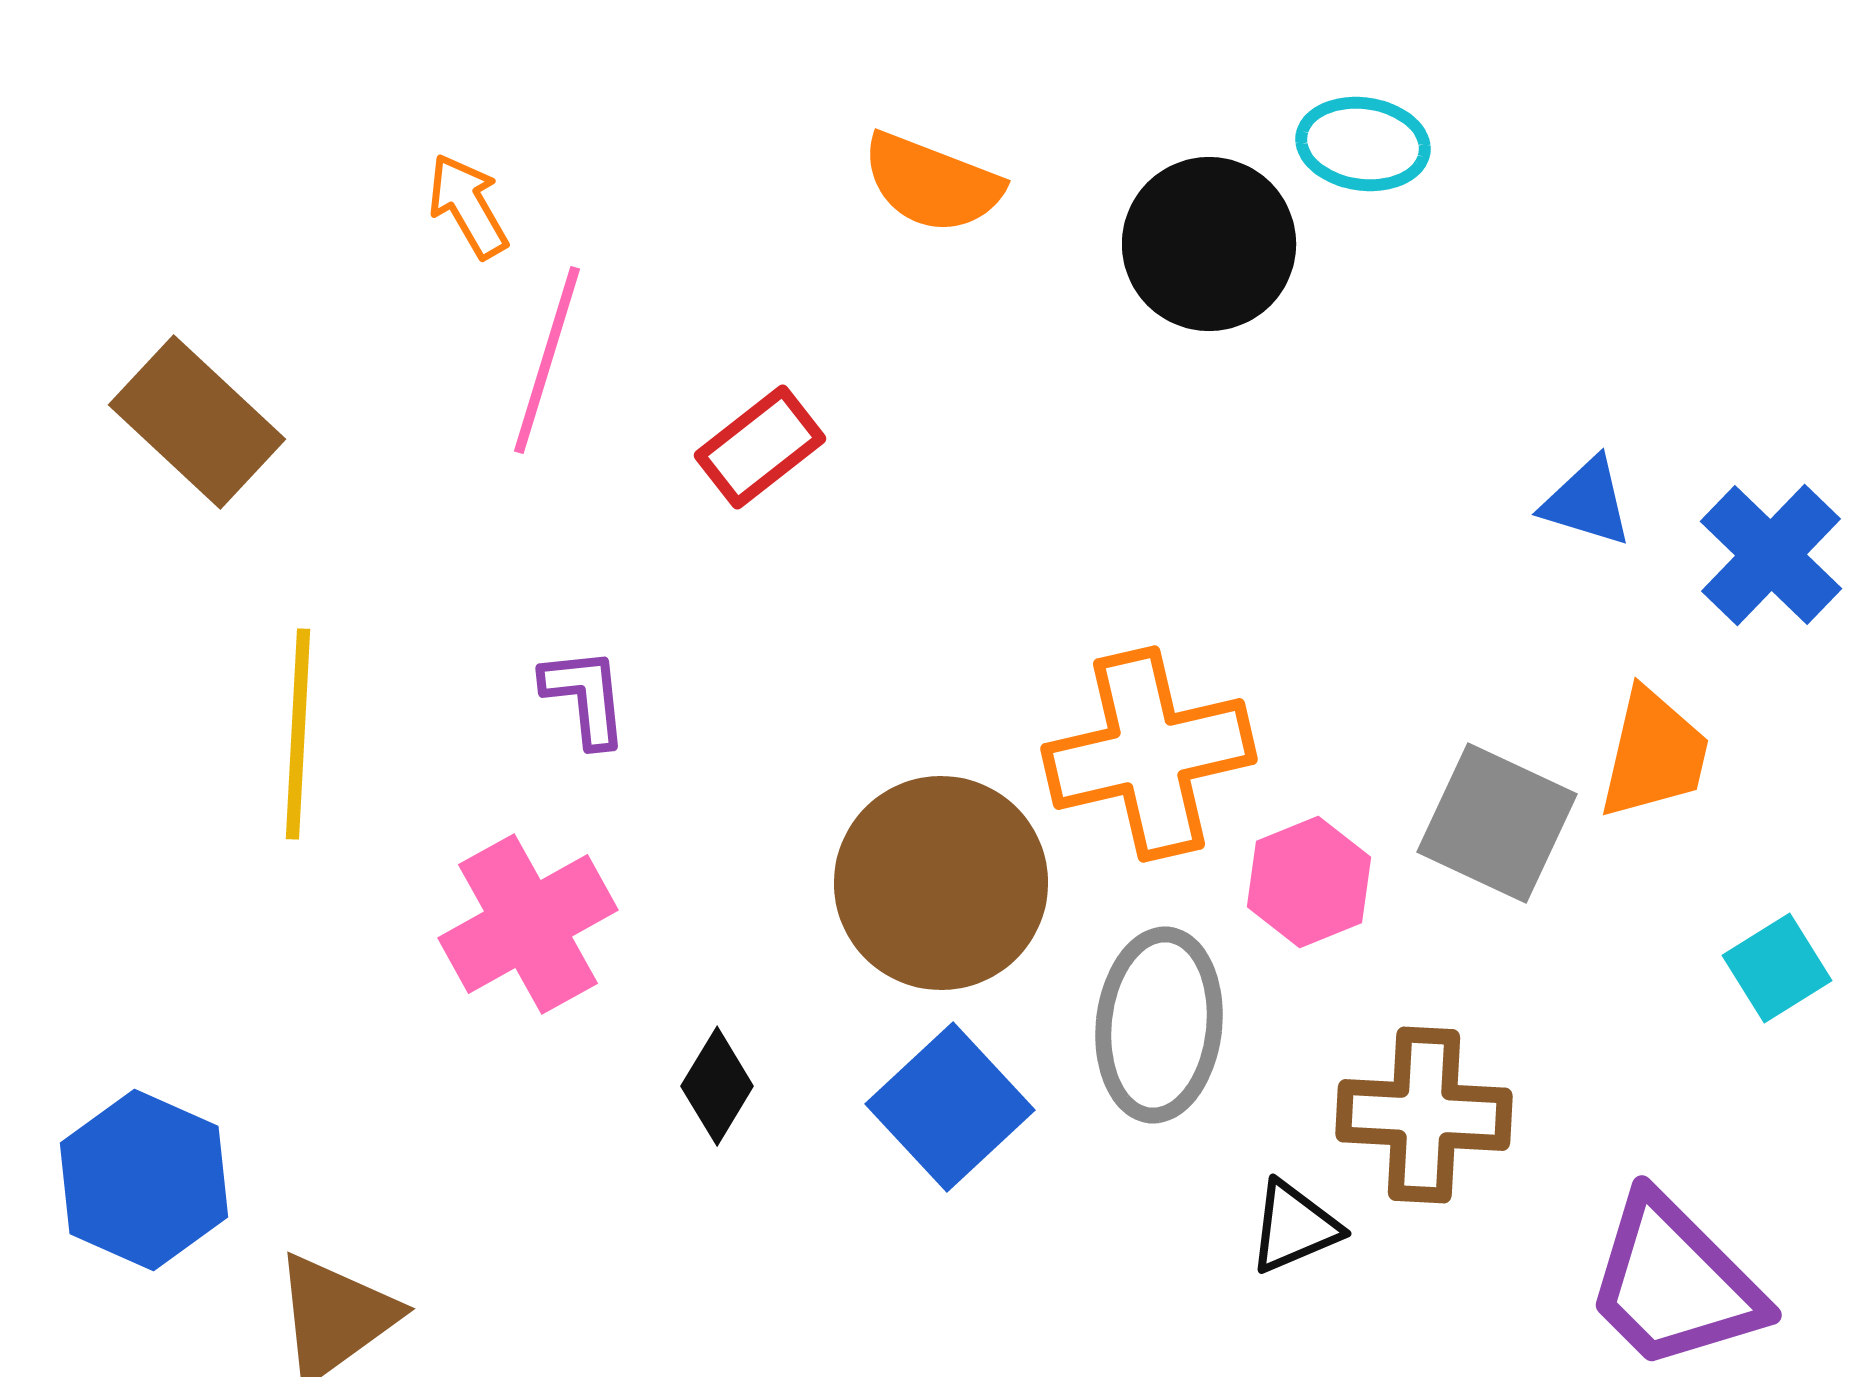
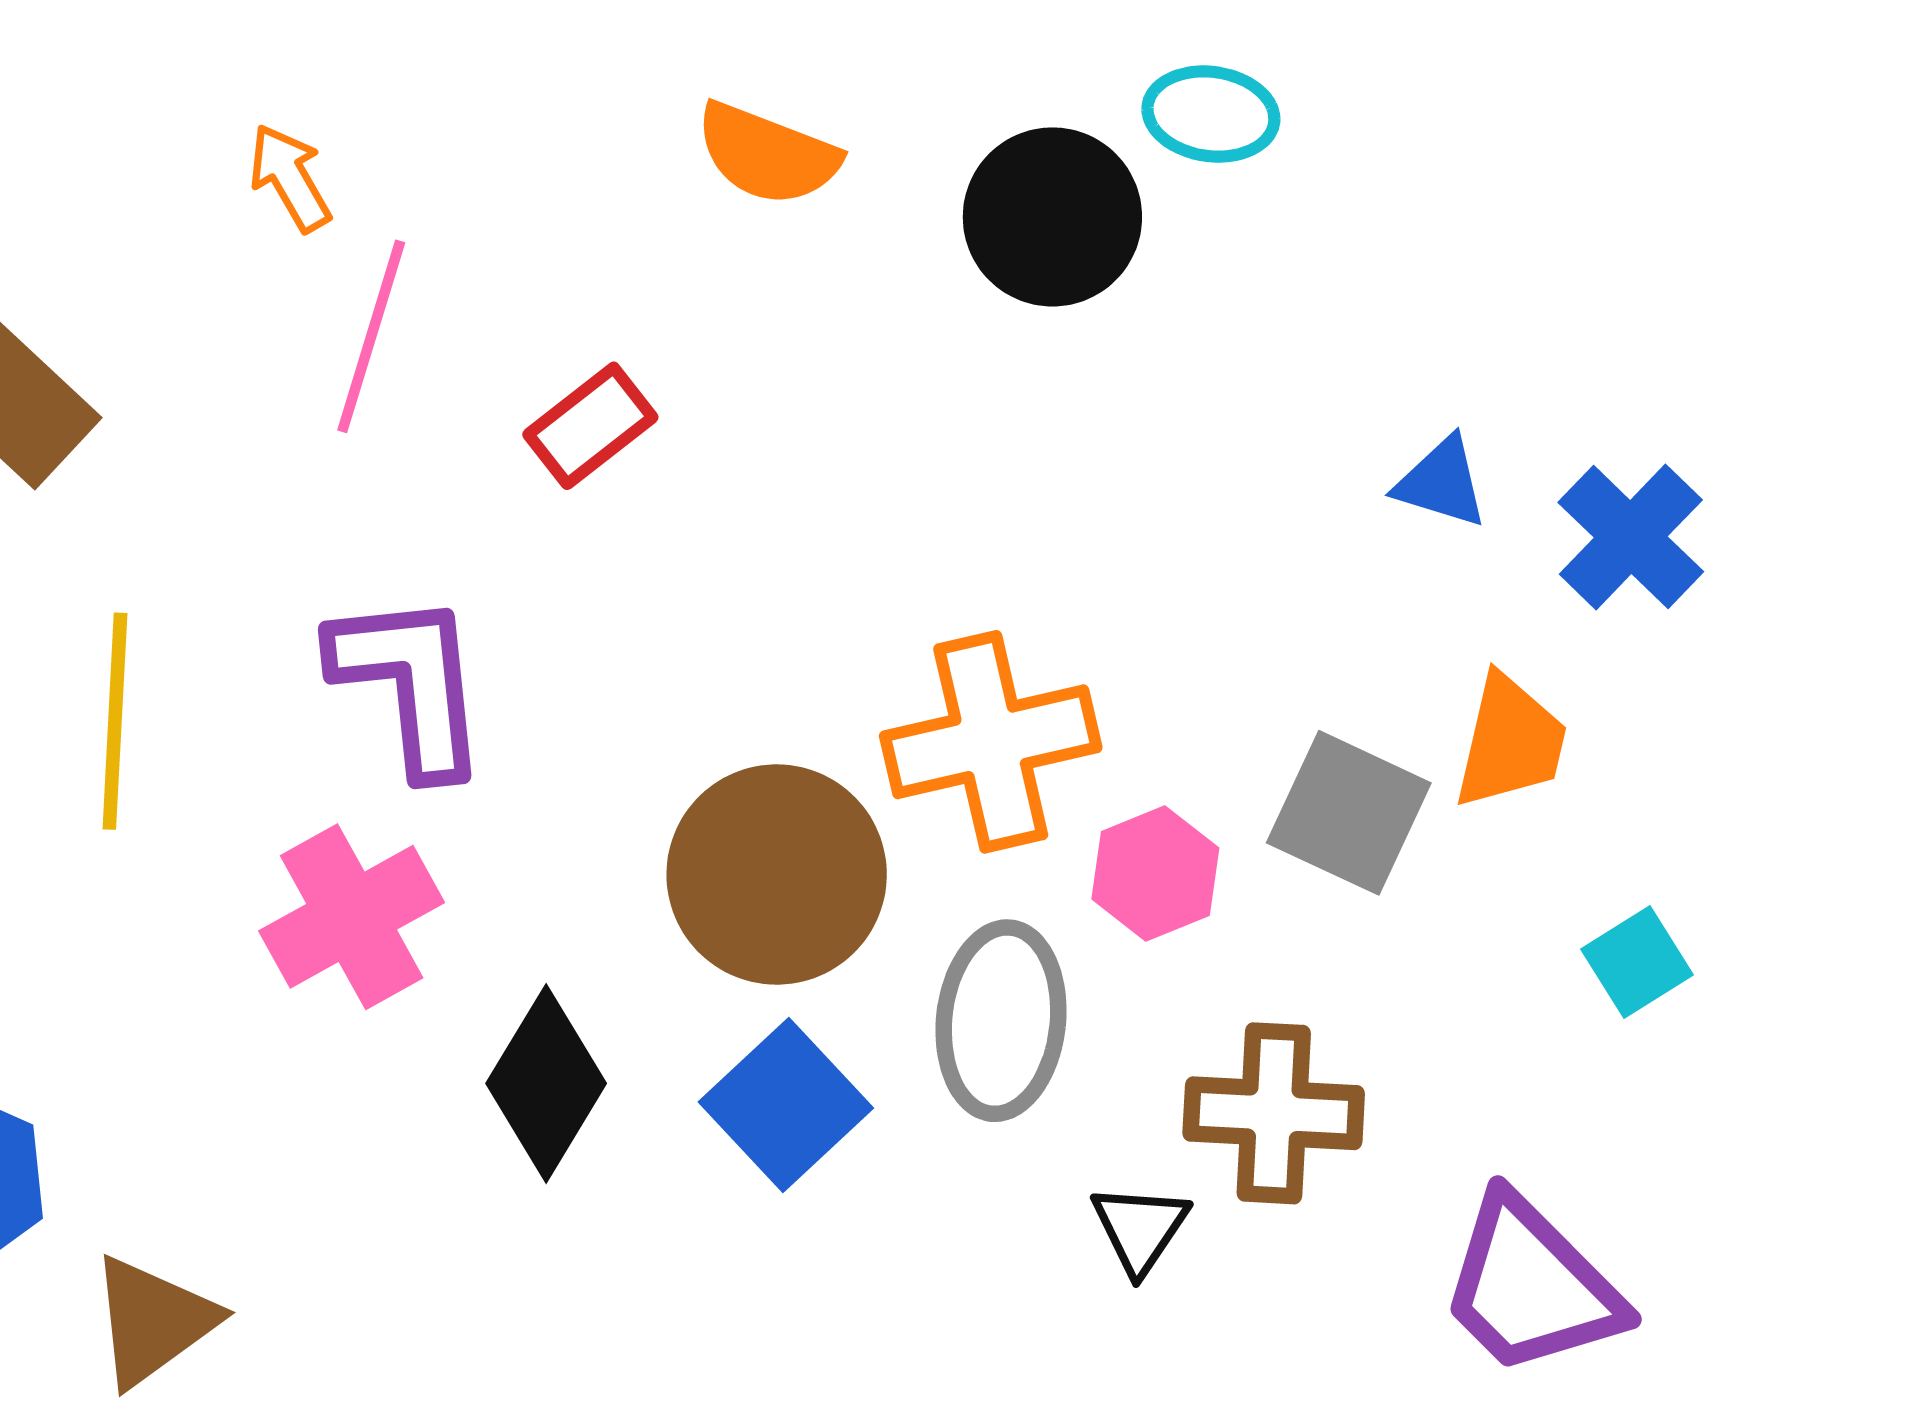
purple L-shape: (585, 697) -> (410, 683), size x1.8
black diamond: (717, 1086) -> (546, 1083), size x1.6
black triangle: (1294, 1227) -> (1140, 1229), turned -33

